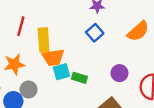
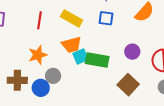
blue square: (95, 33) -> (106, 18), turned -35
yellow rectangle: (44, 40) -> (72, 18), moved, turned -50
green rectangle: (79, 78) -> (97, 60), size x1.6

